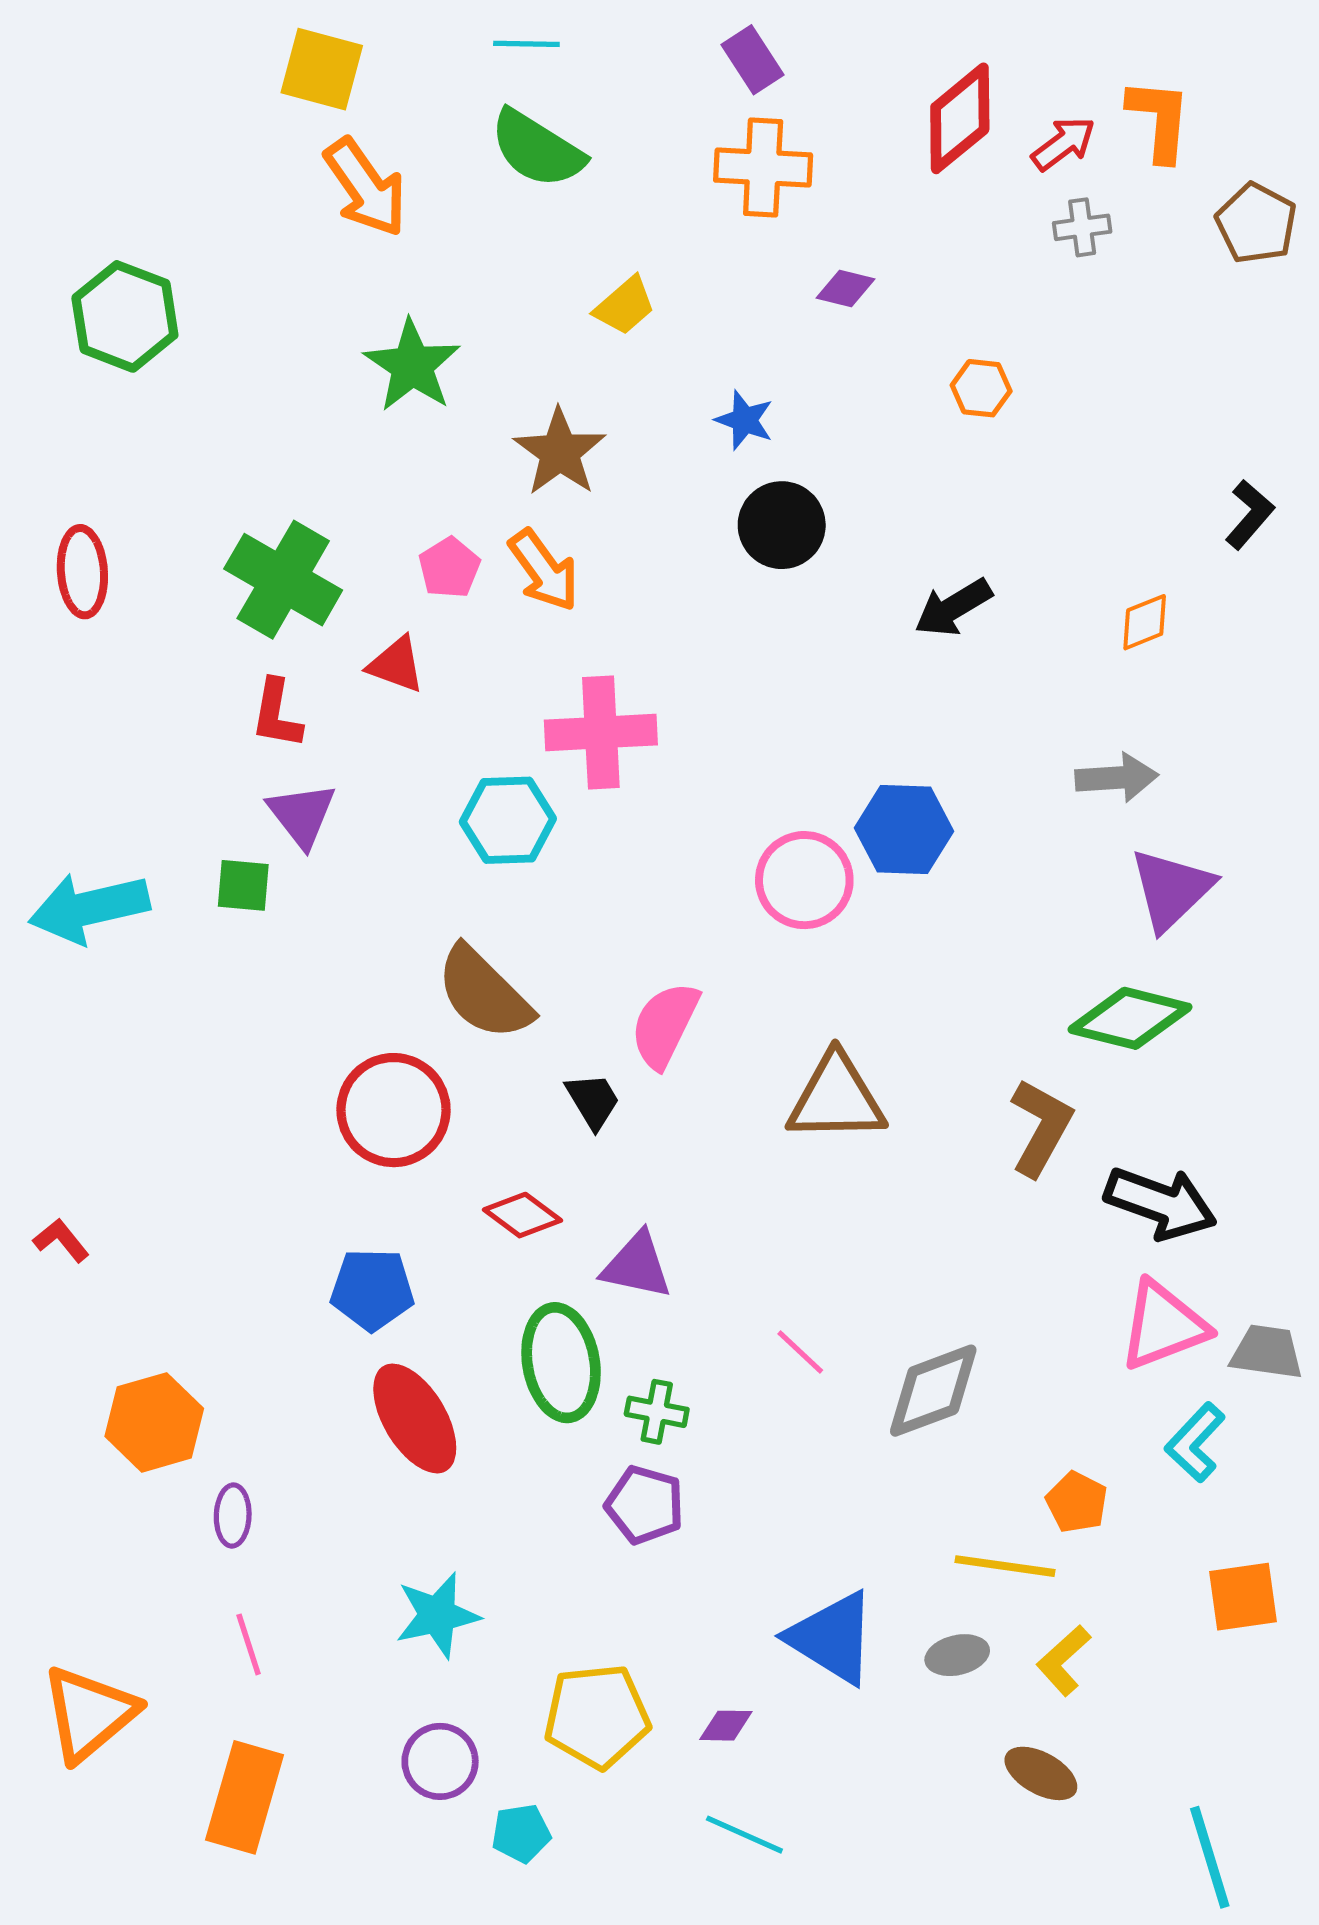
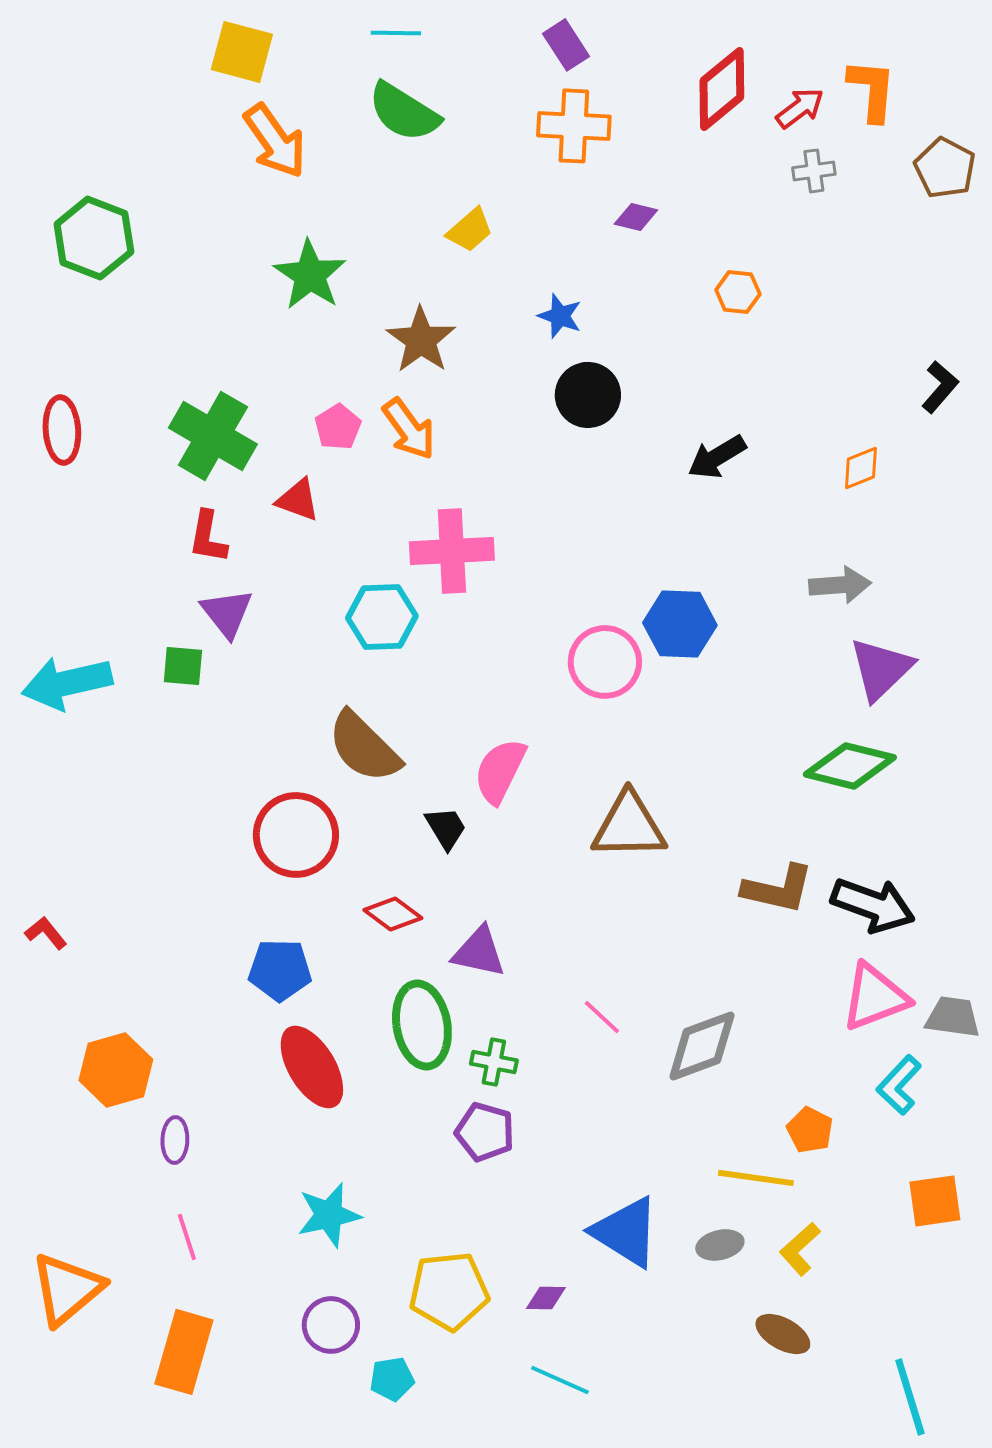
brown L-shape: (1041, 1127) -> (778, 889), moved, turned 74

